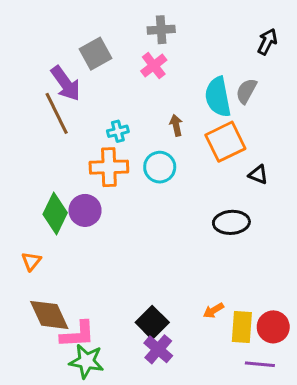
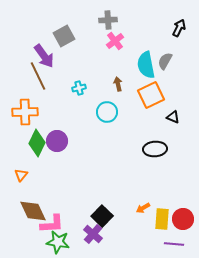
pink cross: (154, 66) -> (115, 41), moved
orange cross: (109, 167) -> (25, 112), moved
purple cross: (158, 349) -> (93, 234), moved

